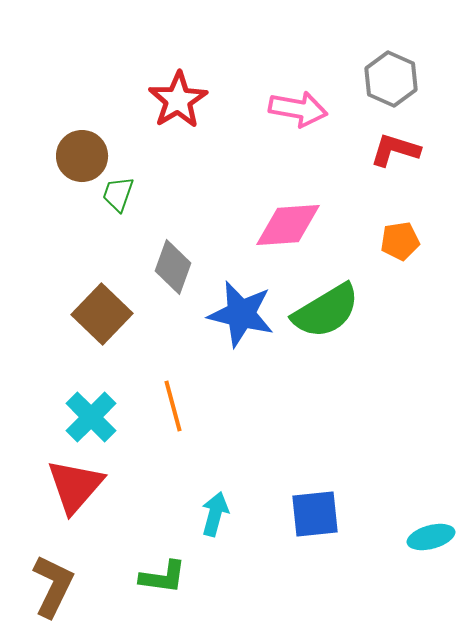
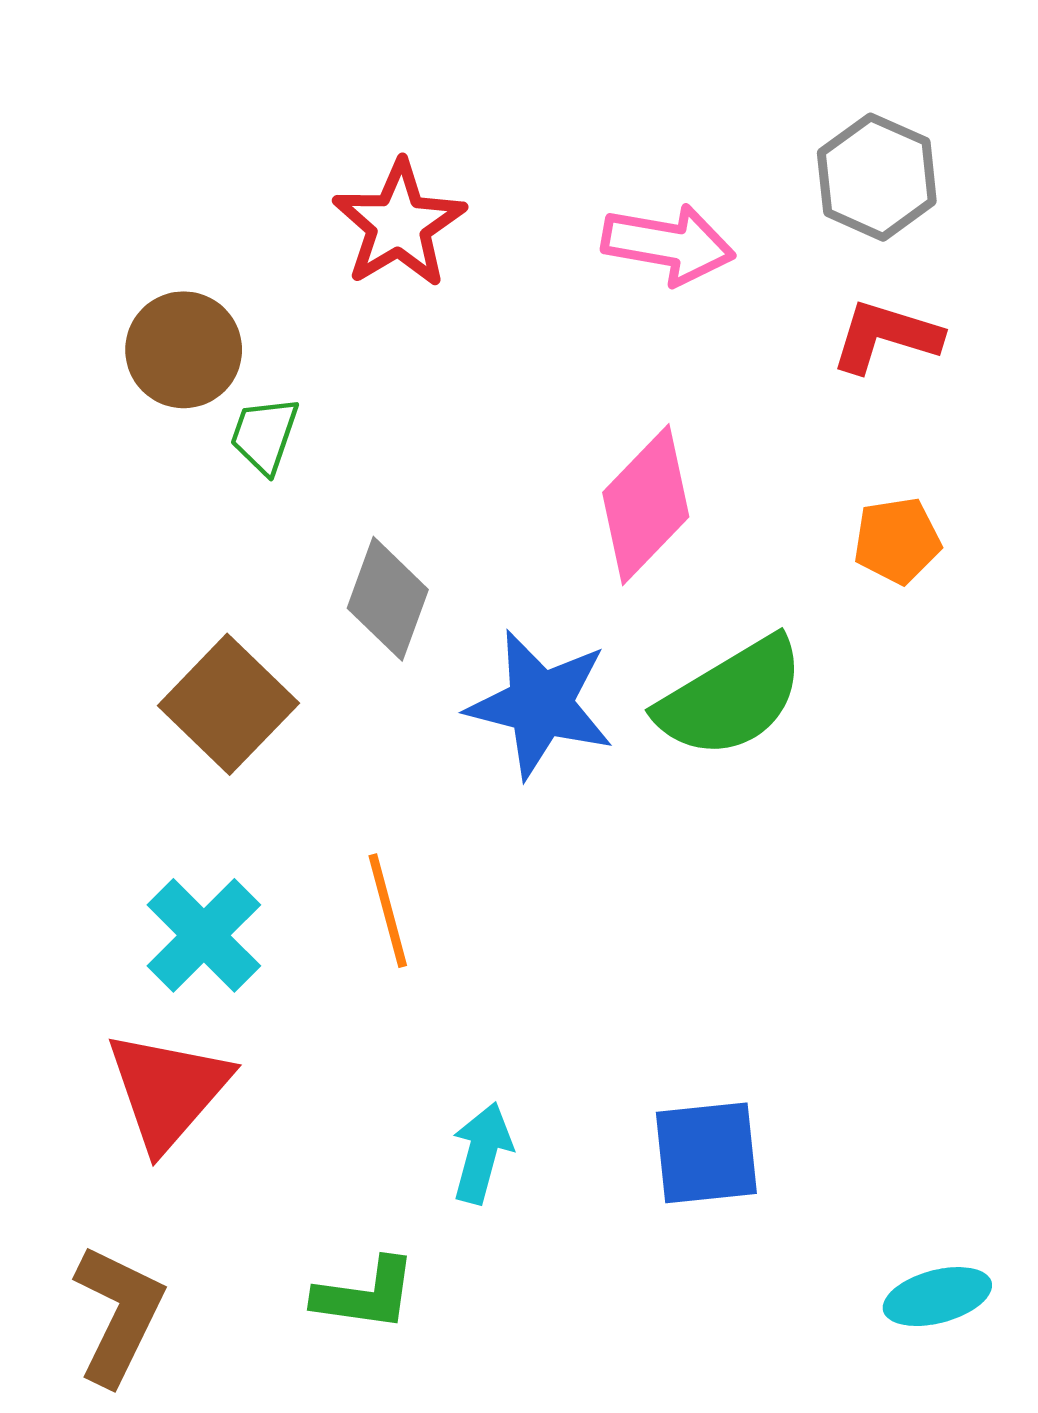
pink diamond: (288, 225) -> (646, 505), turned -42
cyan ellipse: (431, 537) -> (937, 1297), moved

